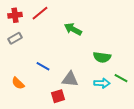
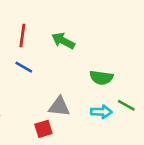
red line: (40, 13) -> (22, 36), moved, turned -42
blue line: (43, 66) -> (24, 67), moved

